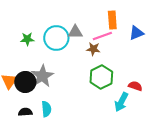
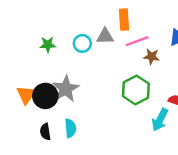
orange rectangle: (112, 20) -> (124, 20), moved
cyan circle: (56, 38) -> (82, 43), size x0.6
brown star: (93, 49) -> (151, 57), moved
black semicircle: (25, 112) -> (45, 132), turned -96

